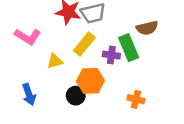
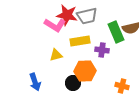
pink L-shape: (28, 37) -> (55, 25), moved
yellow rectangle: (84, 44) -> (80, 41), turned 42
green rectangle: (129, 48) -> (116, 32), moved

